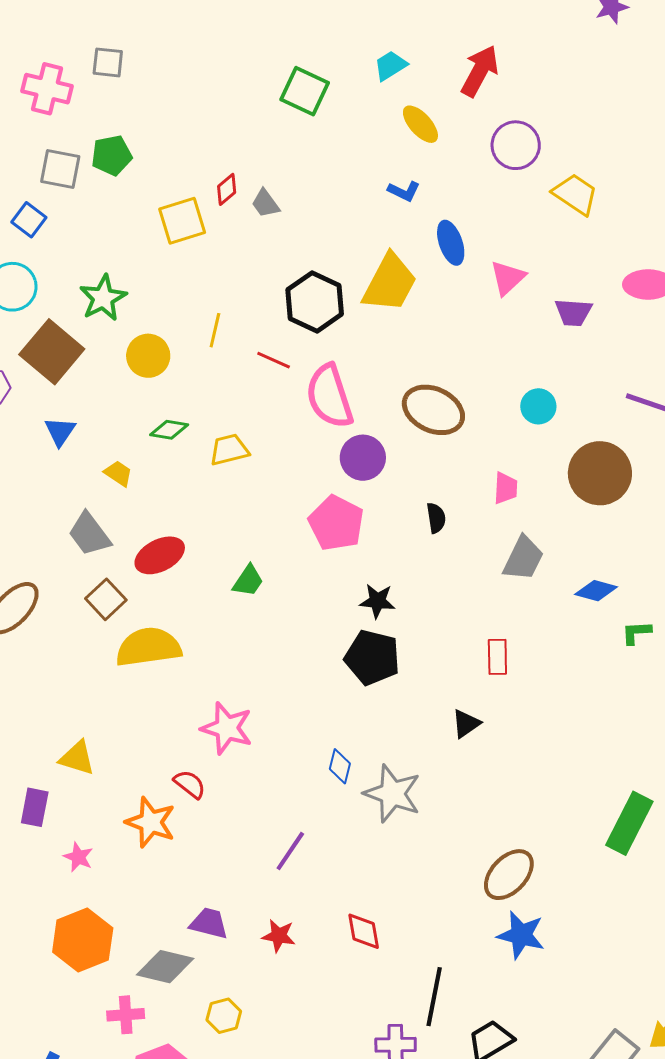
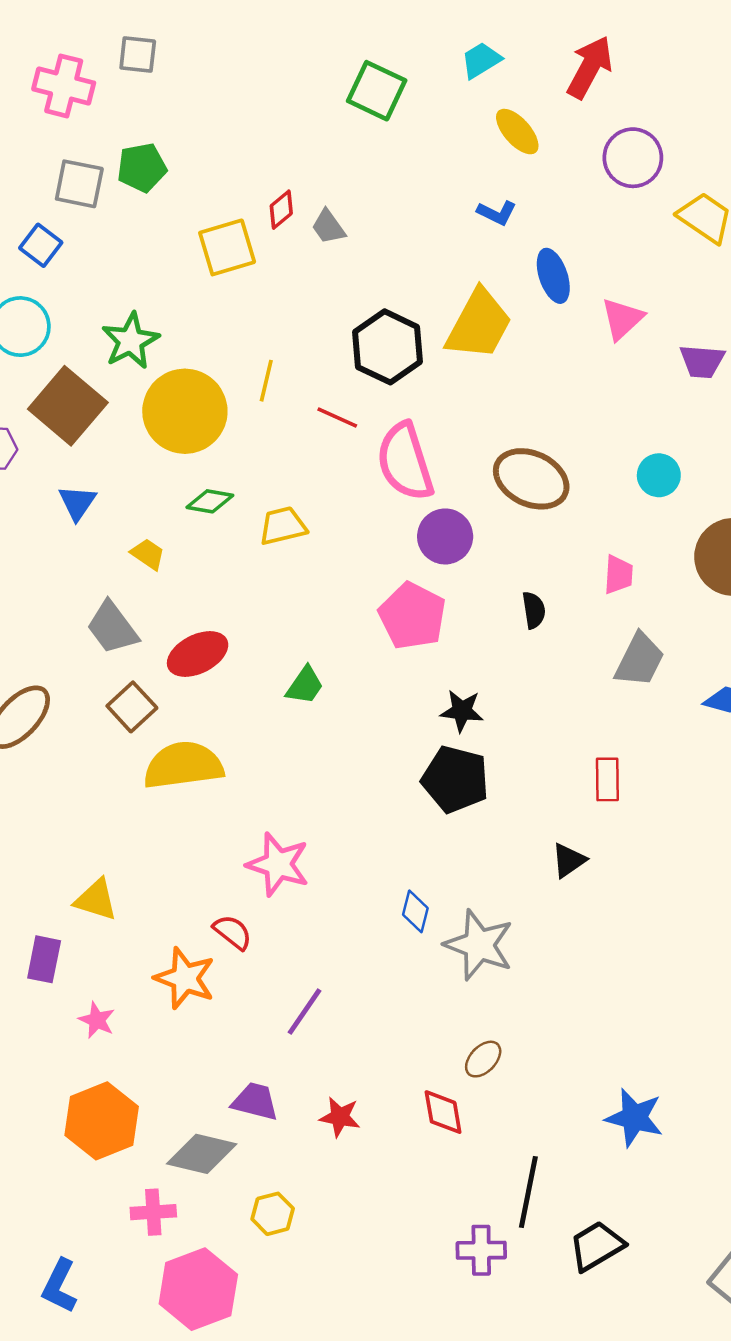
yellow circle: (148, 356) -> (185, 411), size x1.6
purple line: (290, 851) -> (304, 1012), moved
brown ellipse: (509, 875) -> (483, 1059), moved, size x0.6

